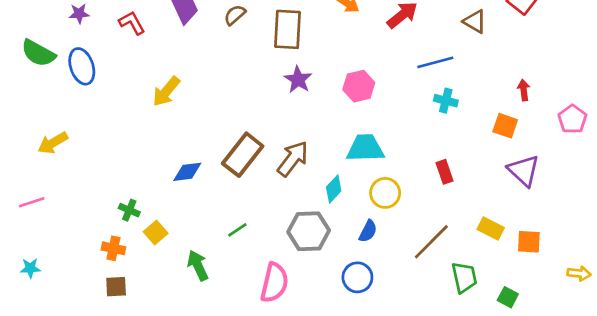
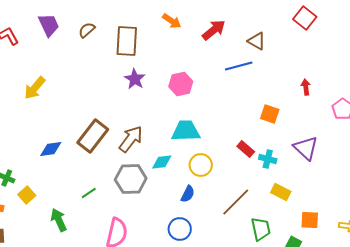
brown triangle: (475, 21) -> (257, 41), moved
cyan cross: (446, 101) -> (268, 159), moved
orange square: (505, 126) -> (270, 114), moved
red rectangle: (445, 172) -> (246, 149), turned -30
cyan diamond: (334, 189) -> (162, 162), turned 40
gray hexagon: (309, 231) -> (131, 179), moved
orange square: (529, 242) -> (310, 220), moved

